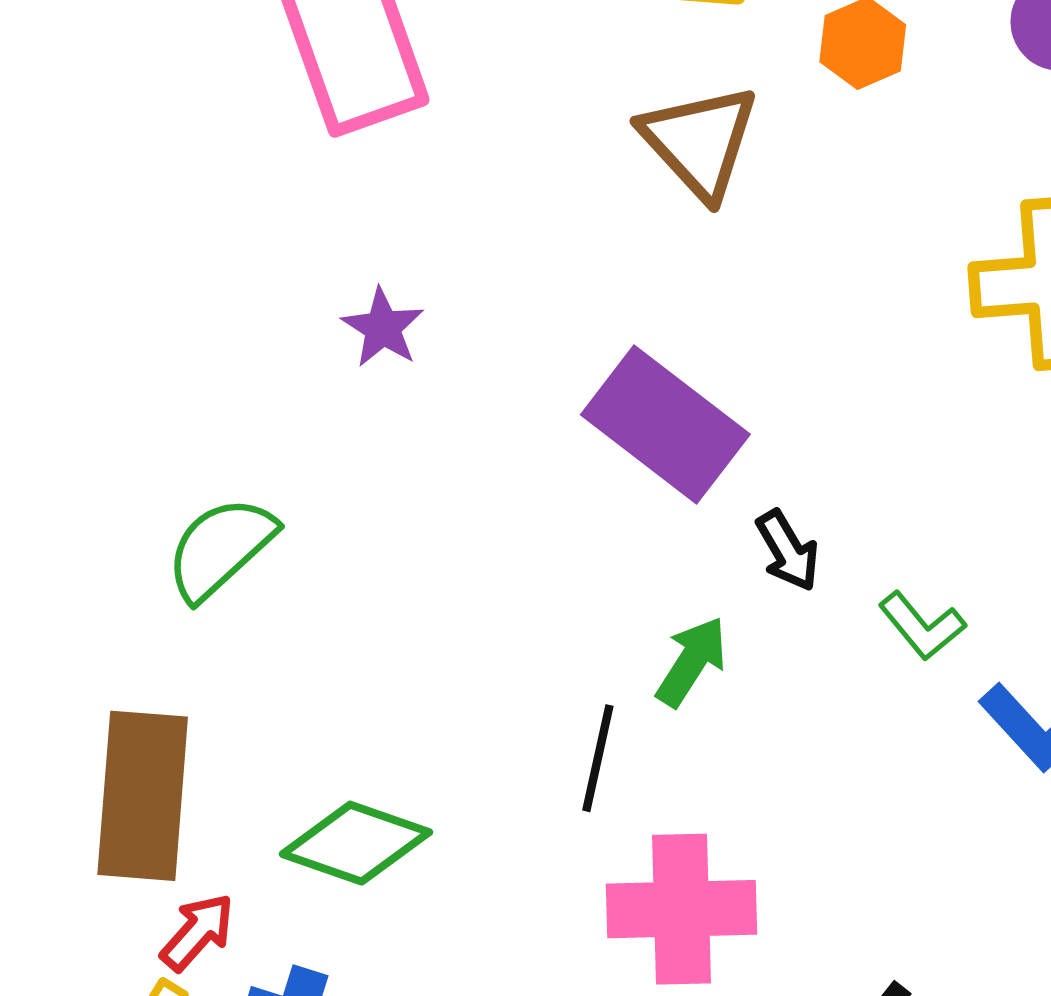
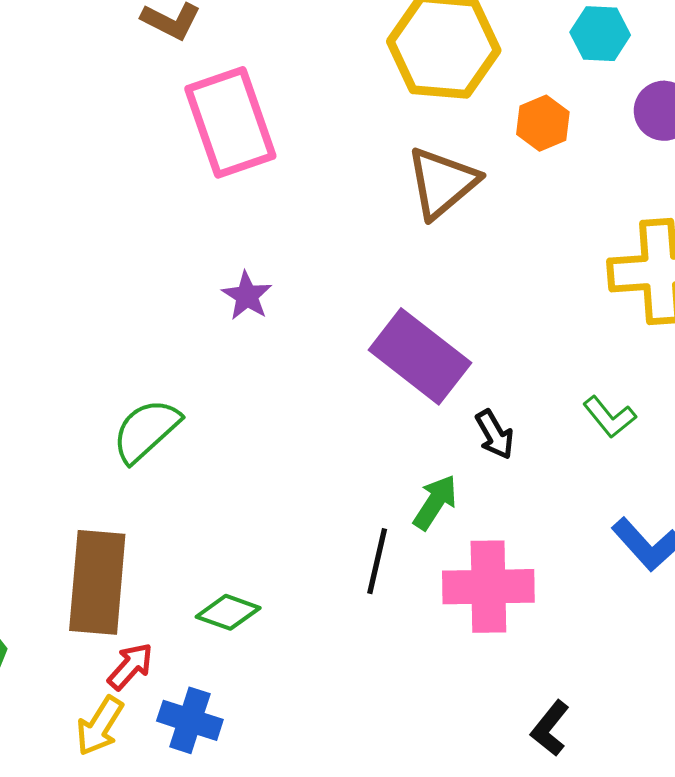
brown triangle: (699, 141) -> (442, 183), turned 32
green L-shape: (922, 626) -> (609, 417), moved
green diamond: (356, 843) -> (228, 612), size x0.7
pink cross: (682, 909) -> (488, 587), moved

